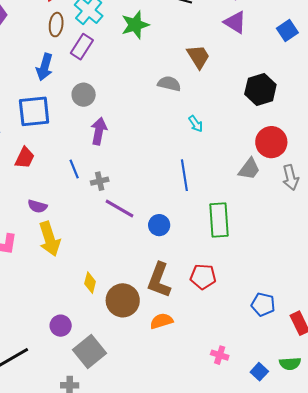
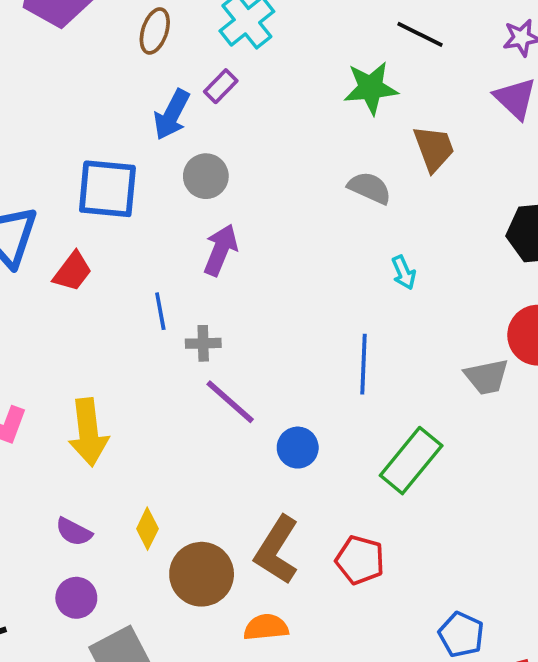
brown ellipse: (56, 25) -> (155, 31), moved
green star: (135, 25) -> (371, 88), moved
purple rectangle: (82, 47) -> (221, 86), size x0.7
blue arrow: (45, 67) -> (172, 115), moved
gray trapezoid: (249, 169) -> (487, 377), turned 30
purple semicircle: (37, 206) -> (74, 532), moved
green rectangle: (219, 220) -> (411, 461), turned 32

